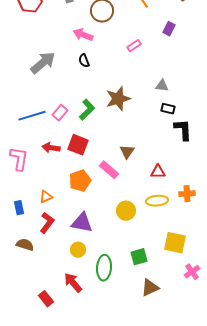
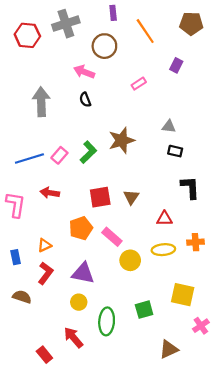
gray arrow: (43, 63) -> (41, 102), turned -52
black L-shape: (183, 130) -> (190, 187), moved
red square: (78, 145) -> (100, 197), moved, turned -30
pink rectangle: (109, 170) -> (112, 237), moved
brown triangle: (150, 288) -> (169, 349), moved

